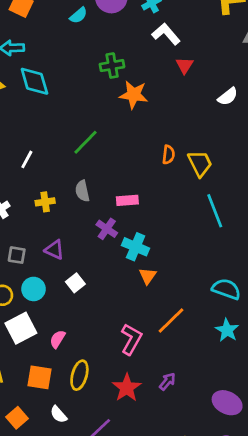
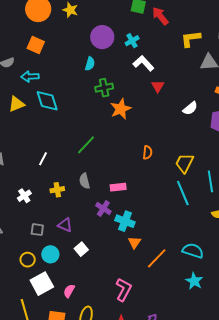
cyan semicircle: (78, 15) -> (90, 64), moved, turned -32
orange star: (134, 95) -> (121, 109), turned -30
yellow trapezoid: (200, 163) -> (185, 163), moved, turned -125
orange line: (171, 320) -> (157, 258), moved

